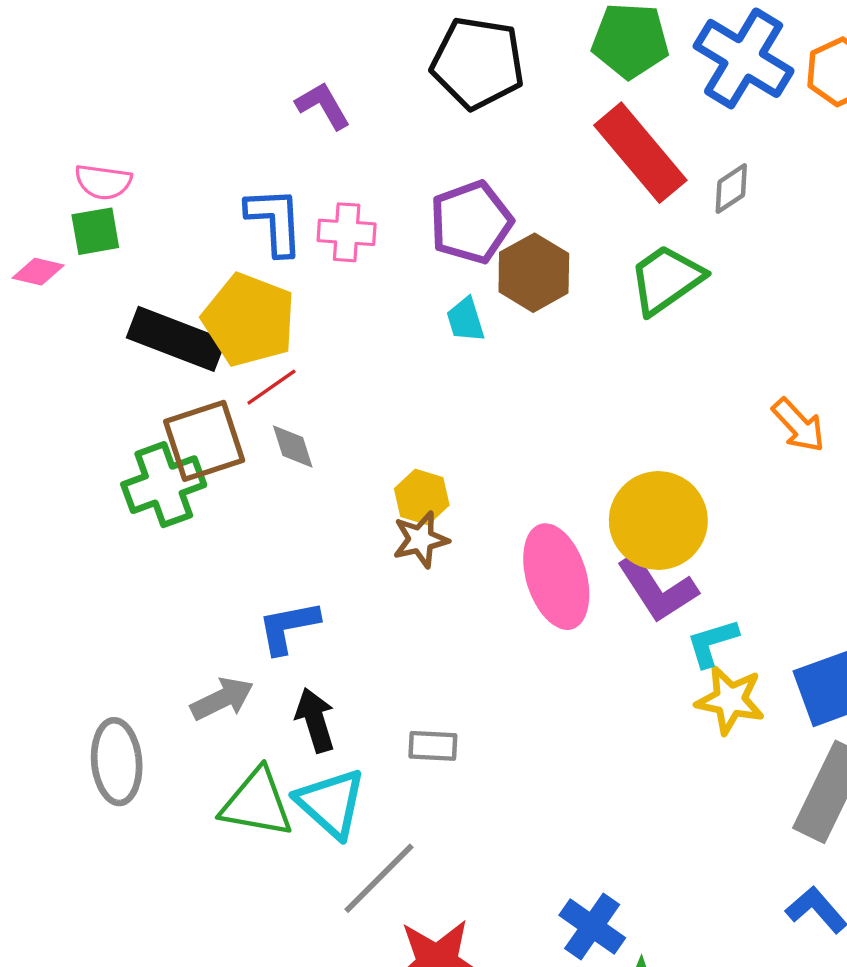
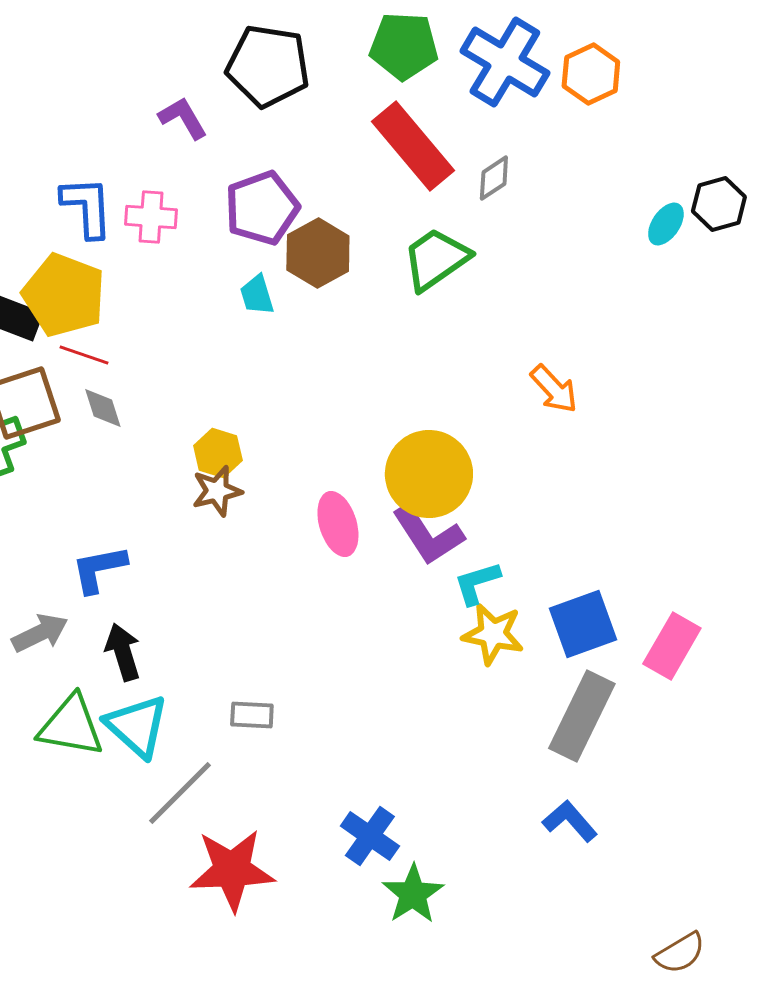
purple L-shape: (323, 106) -> (183, 118), moved
red line: (271, 387) -> (84, 355), turned 54
pink ellipse: (556, 577) -> (338, 524), size x0.7
gray rectangle: (433, 746) -> (252, 715), moved

